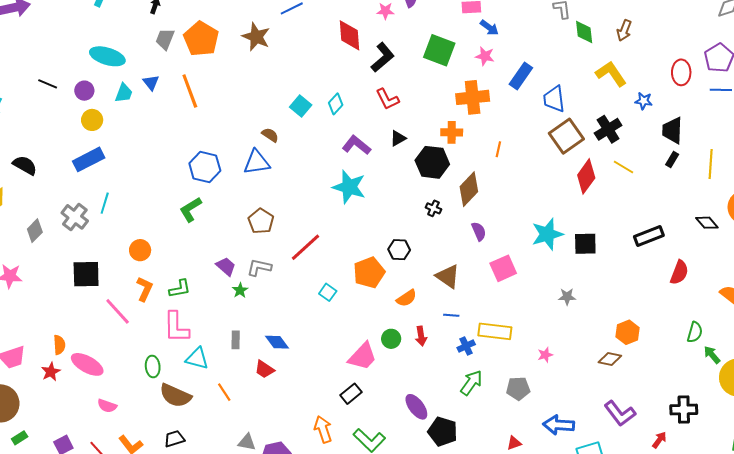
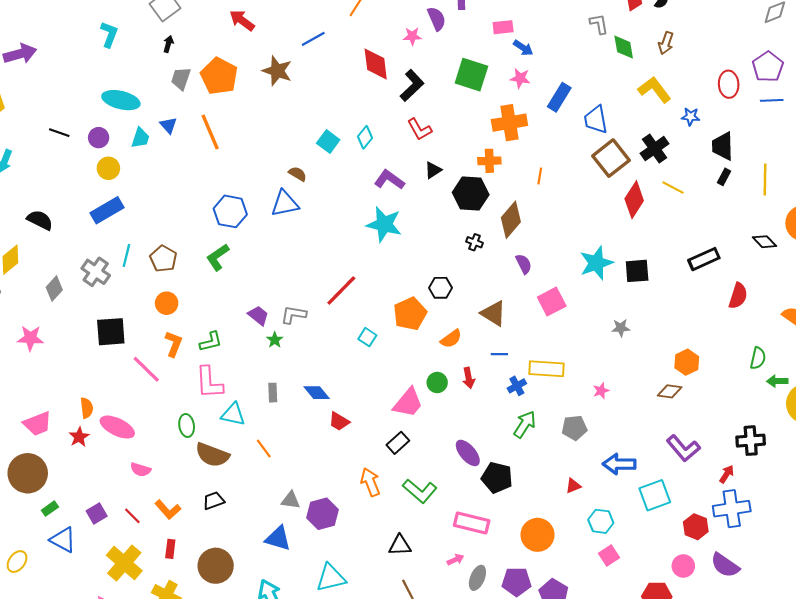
brown pentagon: (261, 221) -> (163, 259), moved
green arrow: (712, 355) -> (777, 381), turned -48
red trapezoid: (264, 369) -> (339, 421), moved

